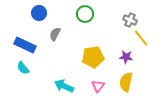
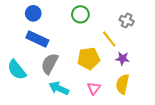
gray semicircle: (55, 34) -> (50, 64), moved, size x1.5
yellow line: (141, 38) -> (109, 39), moved
blue rectangle: (25, 45) -> (37, 39), moved
cyan semicircle: (23, 68) -> (17, 70), size x1.5

